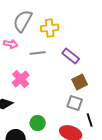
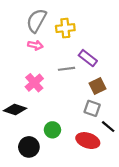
pink arrow: (11, 44) -> (35, 45), moved
gray line: (38, 53) -> (66, 69), moved
black line: (90, 120) -> (108, 127), turned -32

